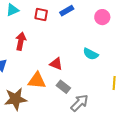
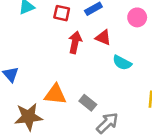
red arrow: (21, 41) -> (75, 42), moved
red triangle: (56, 64) -> (103, 38), moved

